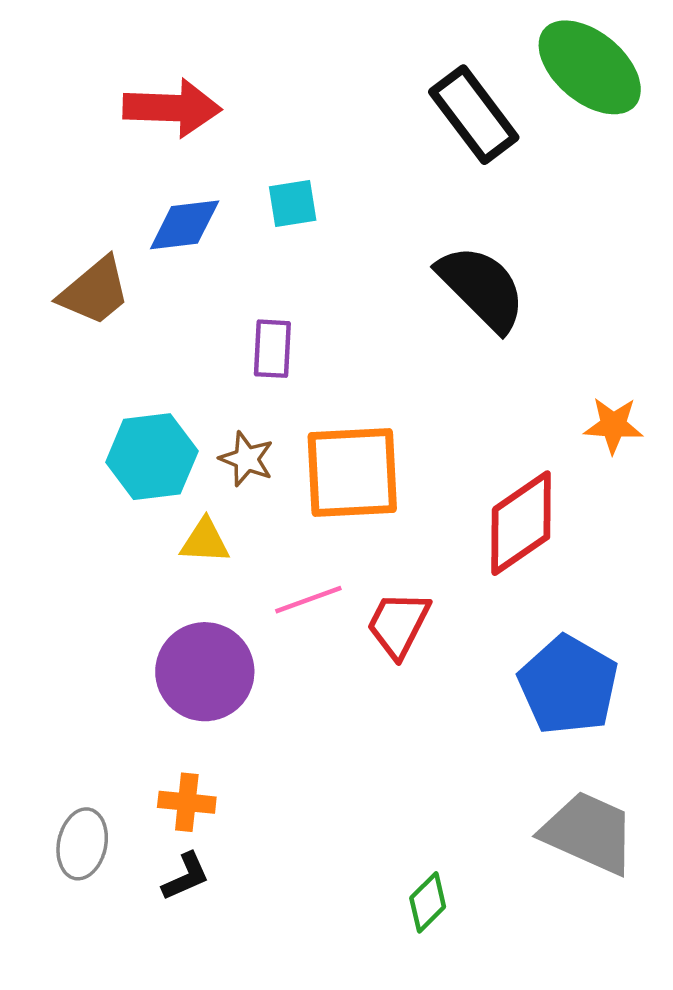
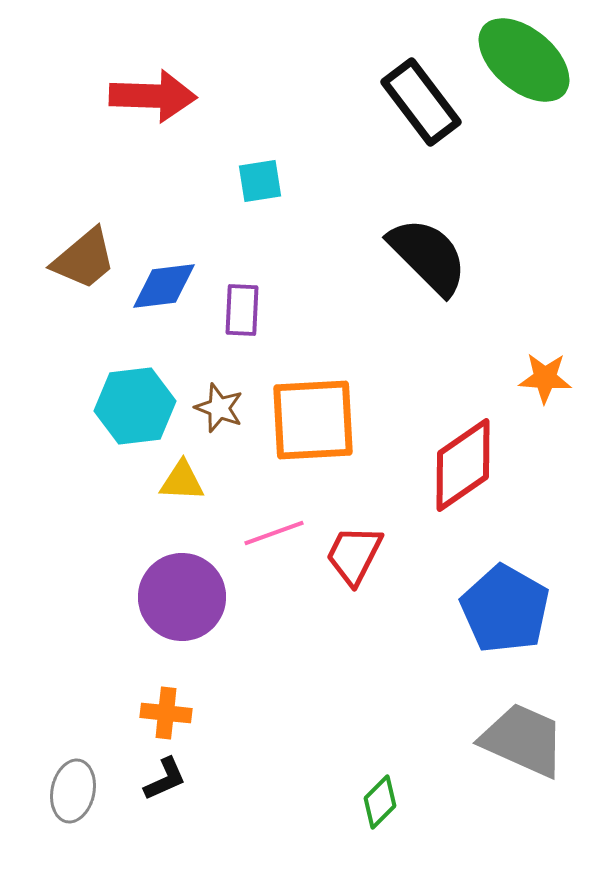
blue diamond: (185, 225) -> (164, 286), moved
gray ellipse: (82, 844) -> (73, 791), moved

